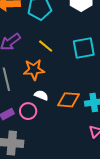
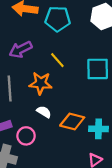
pink circle: (28, 111) -> (26, 136), moved

